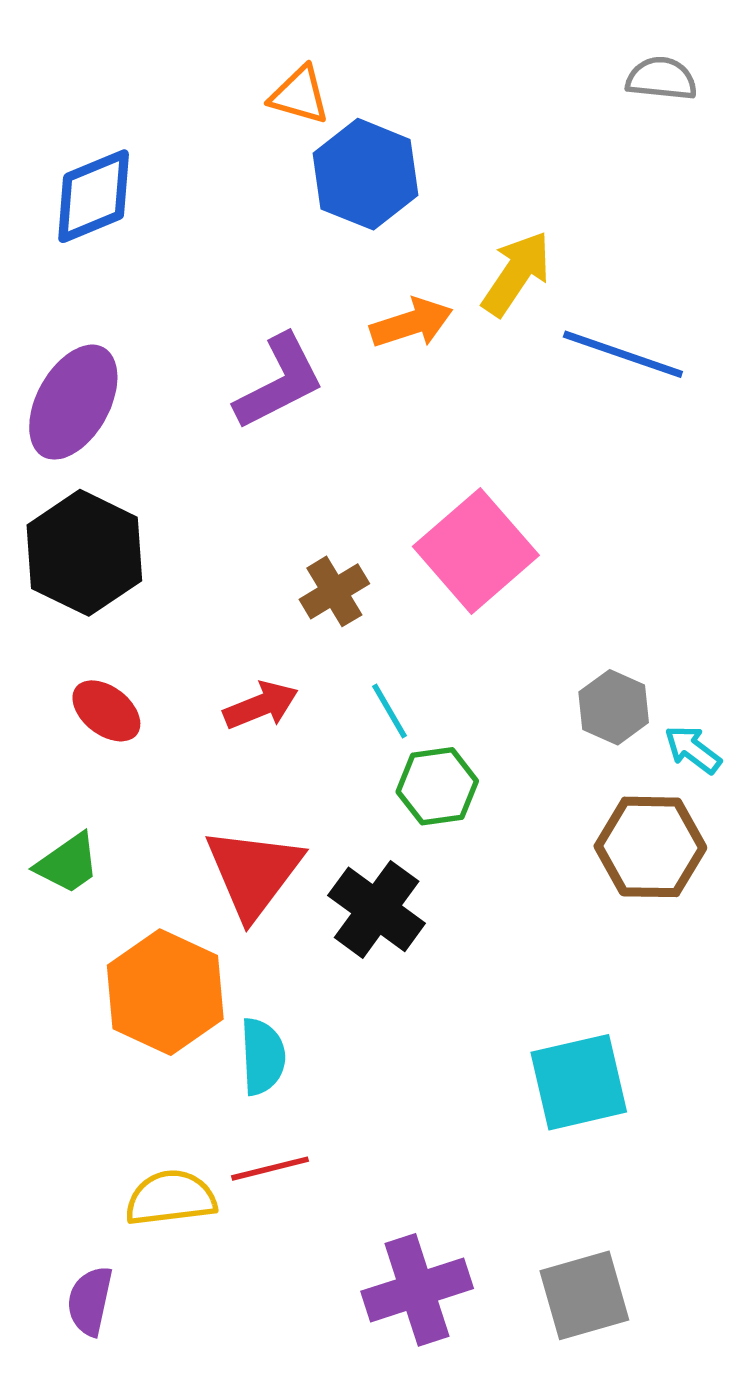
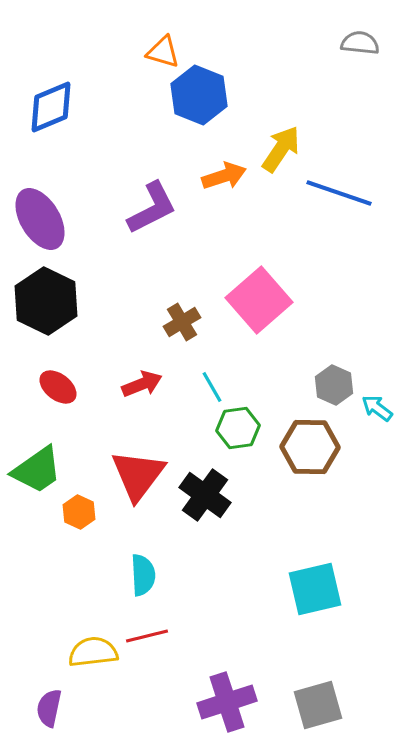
purple ellipse: (73, 402) -> (40, 219), turned -60
brown hexagon: (650, 847) -> (310, 447), moved
green trapezoid: (68, 863) -> (37, 470), size x1.4
orange hexagon: (165, 992) -> (79, 512), moved, size x0.5

